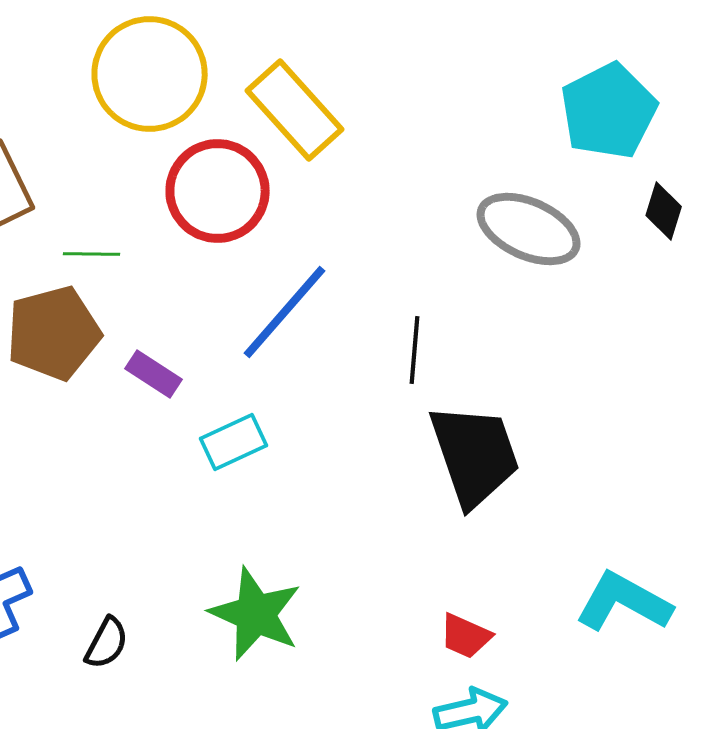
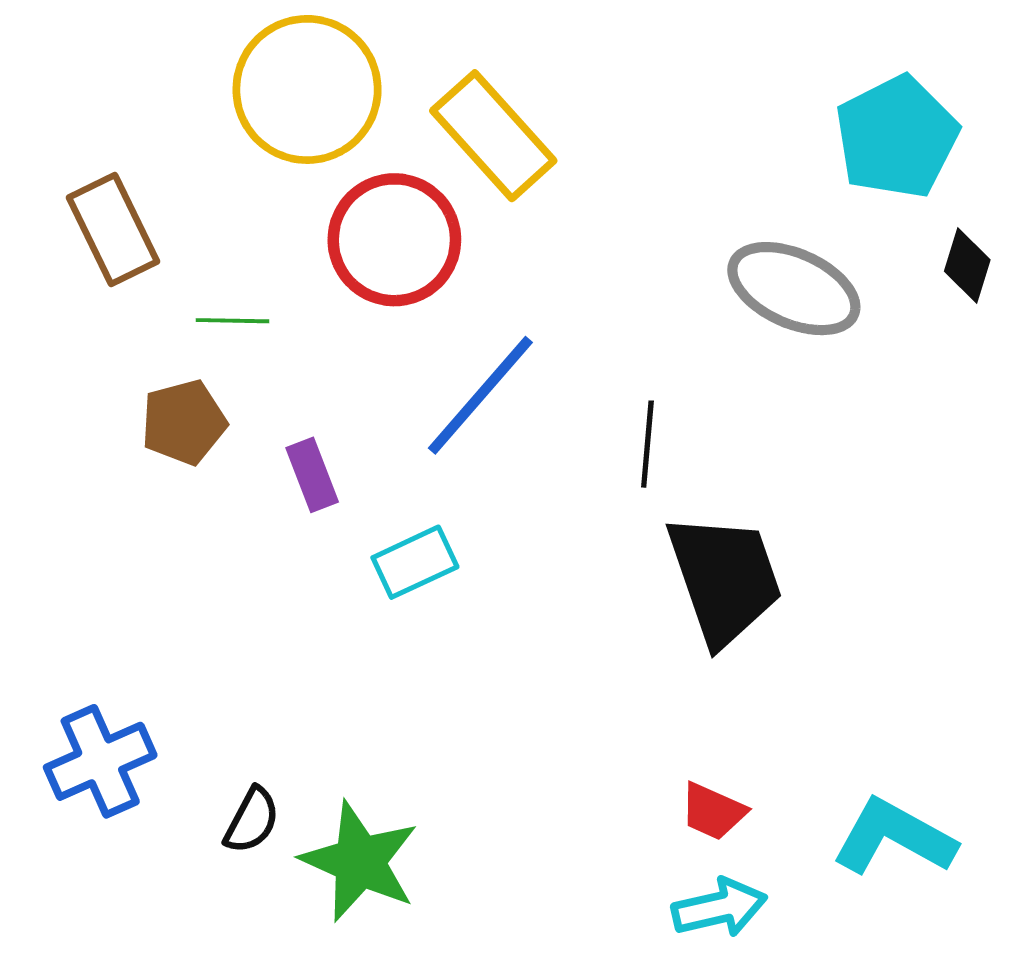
brown pentagon: (54, 333) -> (184, 422), size x0.7
purple rectangle: (154, 374) -> (312, 475), turned 36
cyan L-shape: (624, 602) -> (894, 837), moved
green star: (256, 614) -> (360, 862), moved

